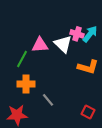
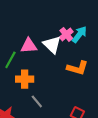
pink cross: (77, 34) -> (66, 34), turned 32
orange cross: (26, 84) -> (25, 79), moved

